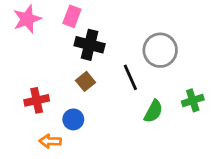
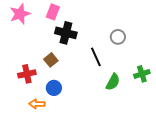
gray circle: (160, 50) -> (118, 37), size x0.6
brown square: (86, 81) -> (51, 60), moved

